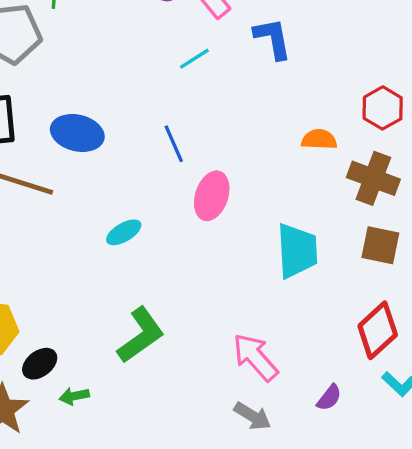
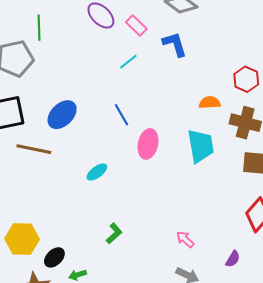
blue ellipse: (77, 133) -> (62, 115), turned -52
cyan trapezoid: (297, 251) -> (201, 146), moved
green L-shape: (141, 335) -> (114, 233), size x0.6
pink arrow: (255, 357) -> (185, 239), size x0.6

